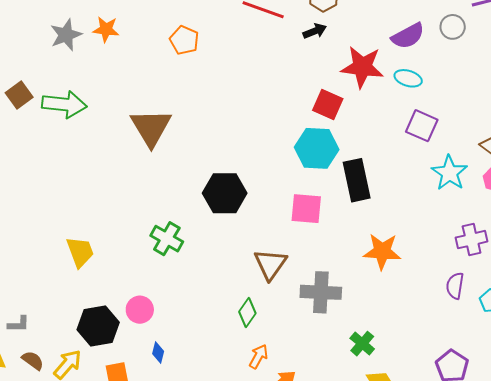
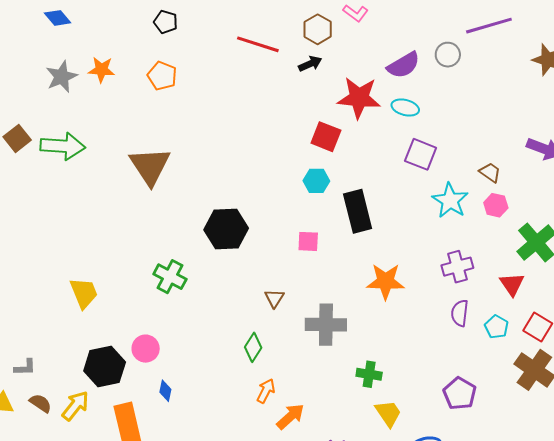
orange pentagon: (184, 40) -> (162, 76), moved
cyan hexagon: (317, 148) -> (316, 181), size x0.6
pink square: (306, 209) -> (308, 241), size x0.7
purple cross: (472, 240) -> (457, 267), moved
brown triangle: (270, 264) -> (274, 298), size x0.6
green cross: (362, 344) -> (369, 374), turned -30

